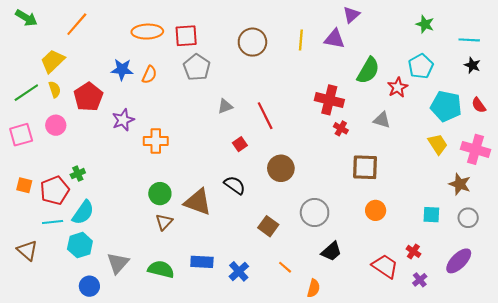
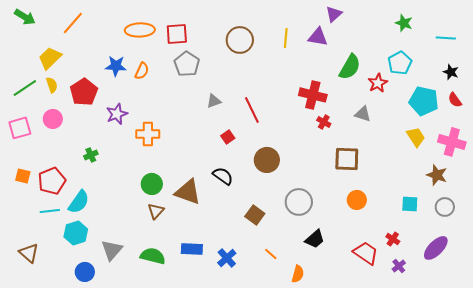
black star: (472, 65) -> (451, 72), moved
green cross: (78, 174) -> (91, 155), moved
brown triangle: (27, 250) -> (29, 253), moved

